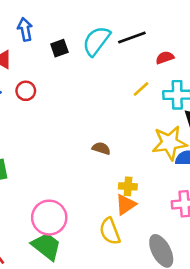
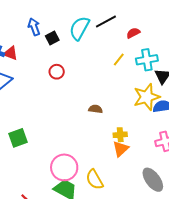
blue arrow: (25, 29) -> (34, 27), moved
red circle: (26, 91) -> (57, 72), moved
yellow semicircle: (110, 231) -> (95, 179), moved

